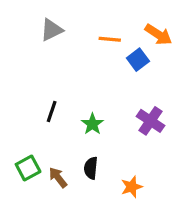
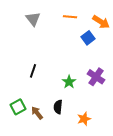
gray triangle: (52, 30) -> (33, 19), turned -42
orange line: (110, 39) -> (70, 17), moved
green star: (92, 124) -> (69, 82), moved

